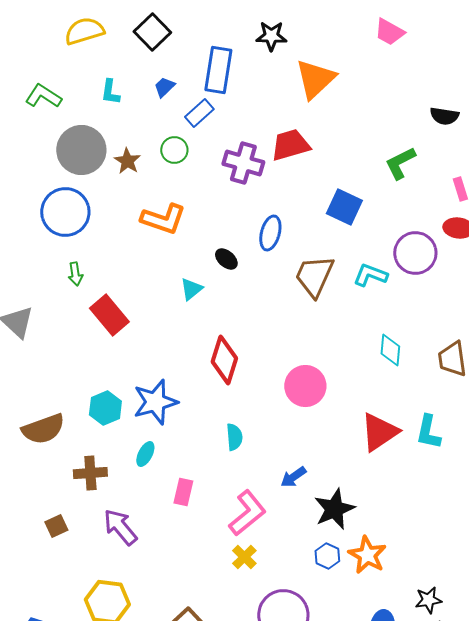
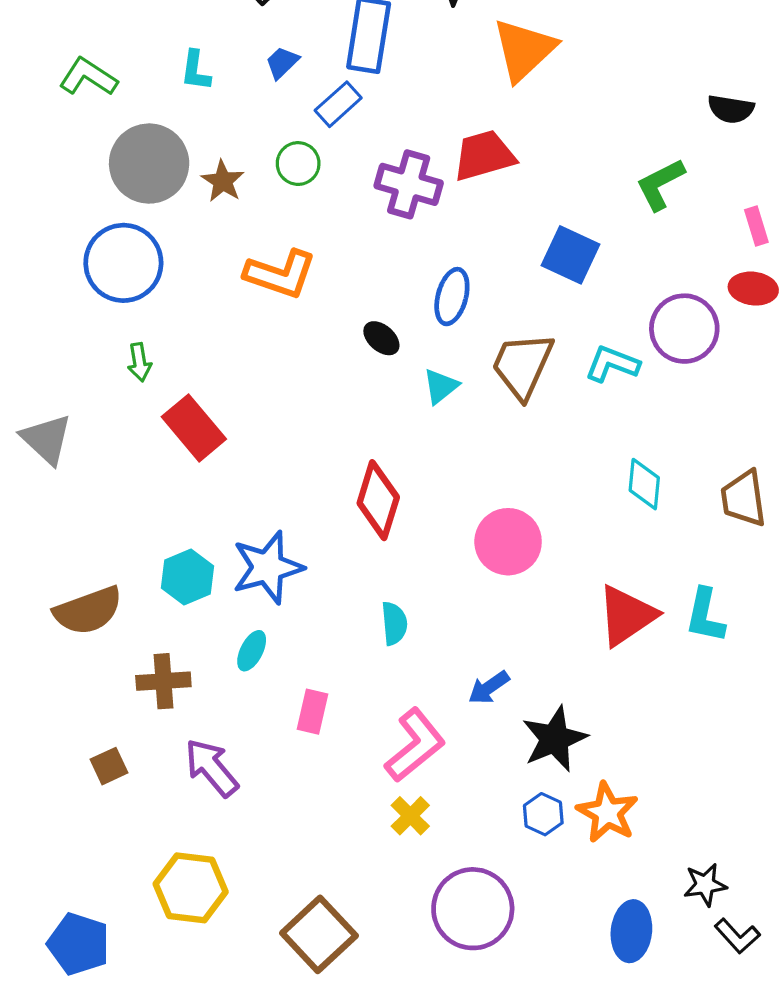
cyan triangle: (191, 289) -> (441, 386), moved

